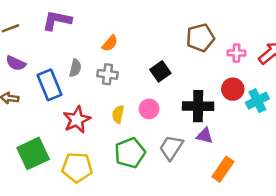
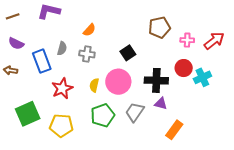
pink circle: (149, 109) -> (118, 82), size x1.6

